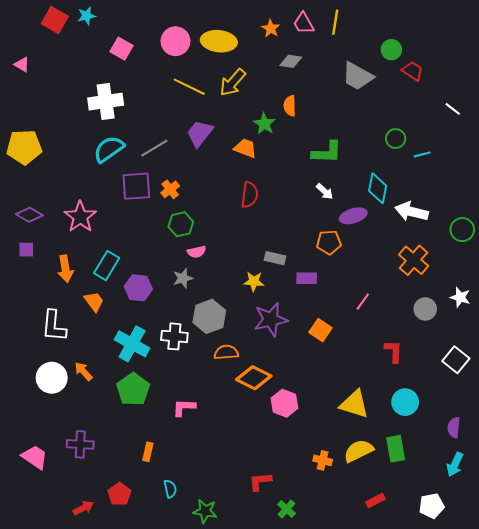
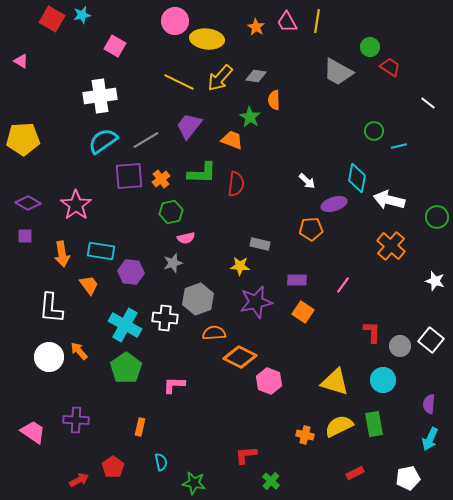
pink circle: (175, 41) -> (175, 21), moved
gray diamond: (291, 61) -> (256, 76), moved
green L-shape: (327, 152) -> (202, 173), moved
cyan rectangle: (107, 266) -> (101, 251), turned 68
purple rectangle: (307, 278) -> (297, 280), moved
gray circle: (425, 309) -> (400, 346), moved

